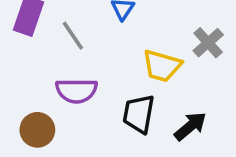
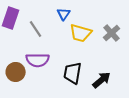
yellow trapezoid: (162, 66) -> (81, 33), moved
brown circle: (37, 130) -> (16, 72), moved

